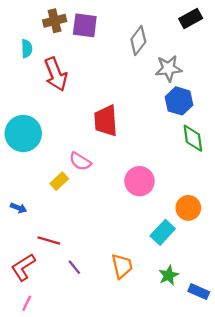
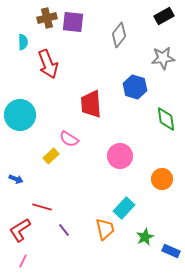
gray star: (169, 68) -> (163, 58), moved
blue hexagon: (179, 101) -> (135, 87), moved
cyan rectangle: (163, 232) -> (124, 208), moved

